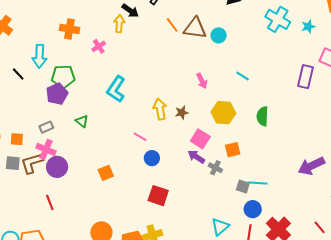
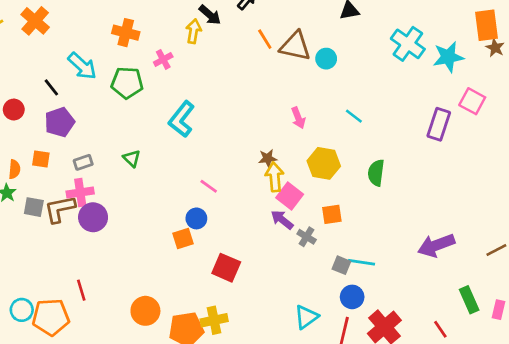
cyan star: (308, 26) -> (448, 57), size x1.6
cyan arrow: (40, 56) -> (82, 66), turned -55
green pentagon: (63, 77) -> (127, 83), moved
purple pentagon: (57, 94) -> (60, 122), moved
yellow arrow: (160, 109) -> (275, 177), moved
orange square: (17, 139) -> (41, 159), moved
pink cross: (46, 149) -> (80, 192), turned -36
blue circle: (152, 158) -> (196, 218), moved
orange square: (106, 173) -> (183, 239), moved
red line: (50, 203) -> (81, 290), moved

